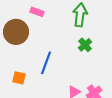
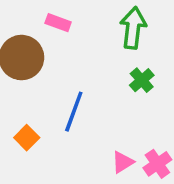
orange square: (19, 78) -> (27, 138), turned 32

